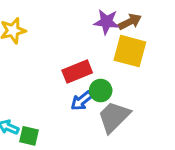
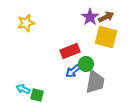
purple star: (106, 22) -> (90, 17), turned 30
gray trapezoid: (114, 117) -> (95, 82), turned 145

